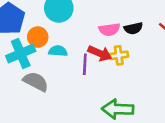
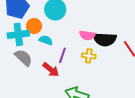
black semicircle: (133, 28) -> (105, 39), size x1.6
red arrow: (100, 53) -> (51, 70), moved

